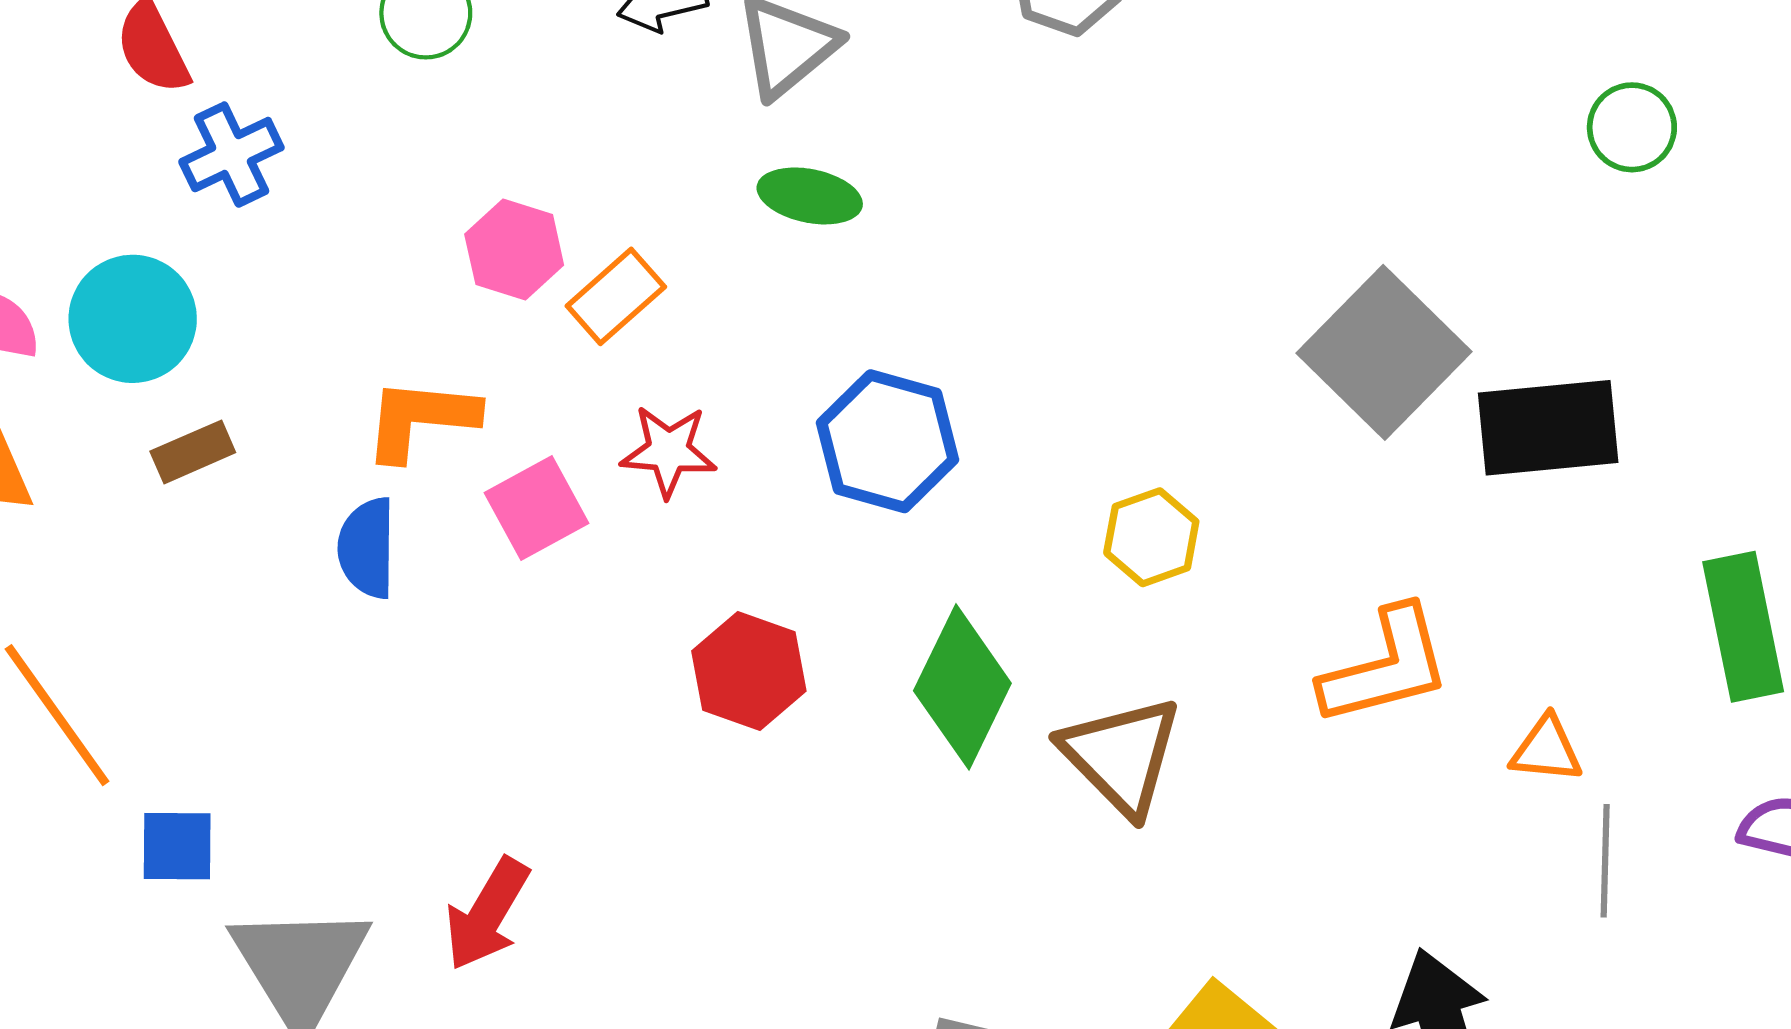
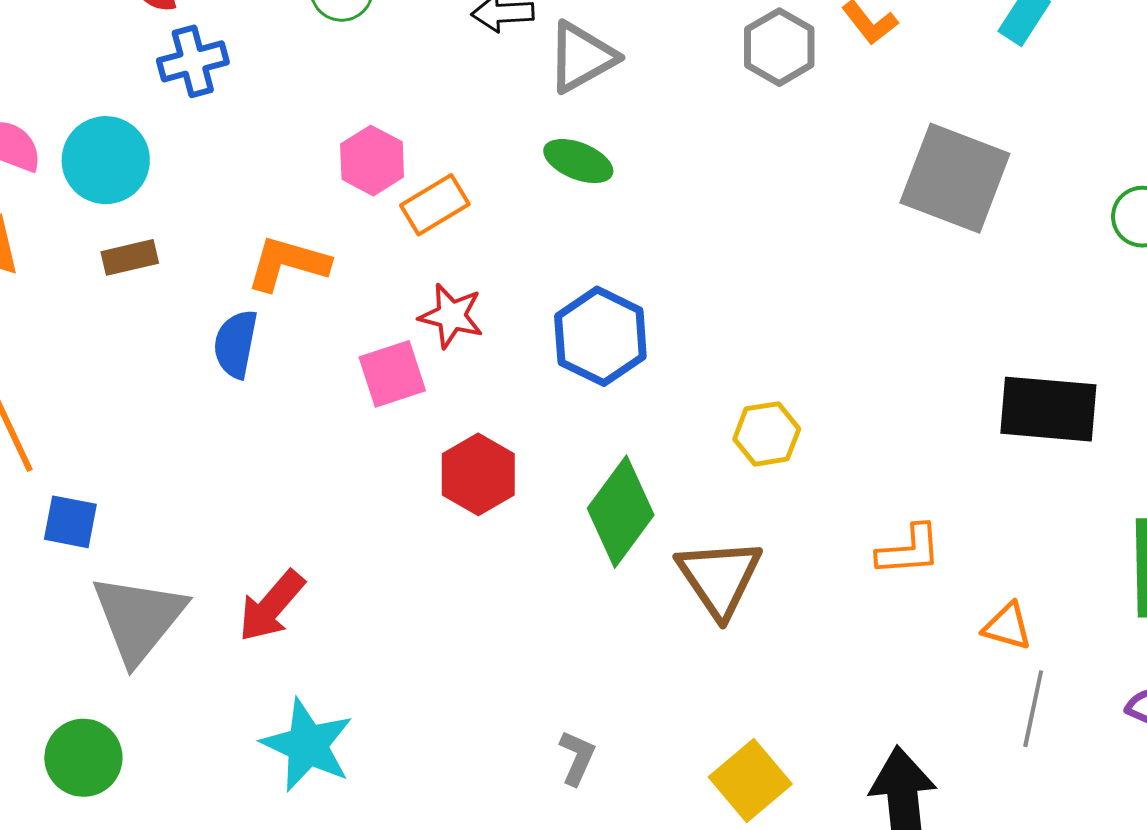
gray square: (1384, 352) -> (955, 178), moved, turned -34
pink square: (536, 508) -> (392, 374), moved
orange L-shape: (1386, 666) -> (909, 550), size x0.7

